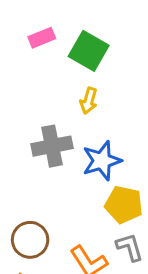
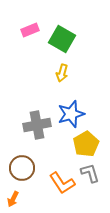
gray cross: (52, 146) -> (37, 125), moved
yellow pentagon: (124, 205) -> (86, 144), turned 30

